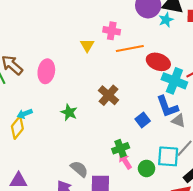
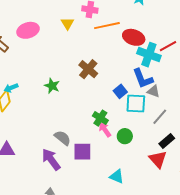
pink ellipse: (46, 71) -> (28, 30), moved, turned 65
green cross: (121, 148) -> (100, 118), turned -35
cyan square: (168, 156) -> (136, 104), moved

